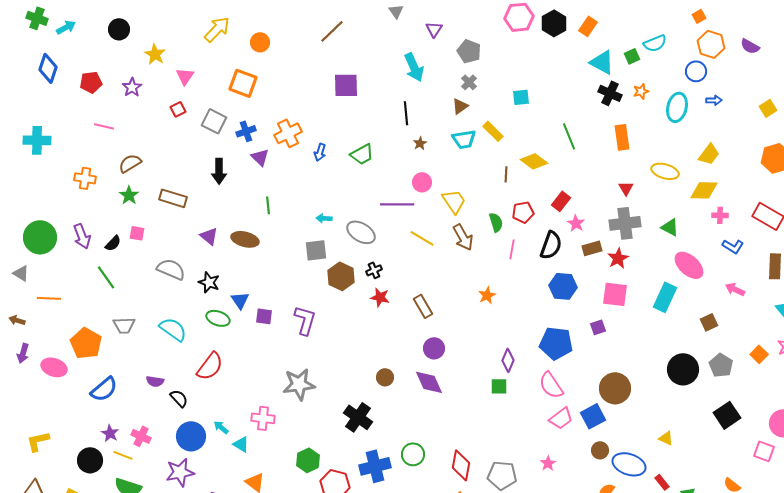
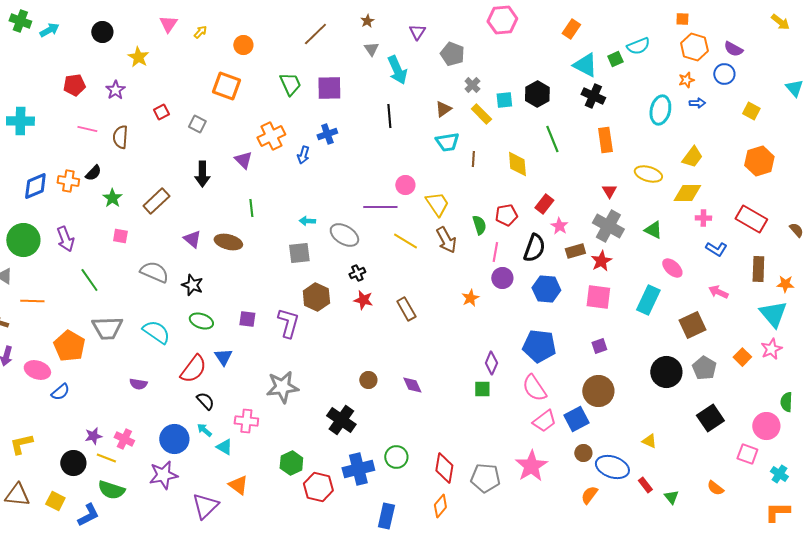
gray triangle: (396, 11) -> (371, 49), moved
orange square: (699, 16) -> (682, 19), turned 32
black hexagon: (554, 23) -> (537, 94), moved
yellow arrow: (217, 29) -> (200, 32), size x0.5
blue diamond: (48, 68) -> (35, 186), moved, turned 48
blue circle: (696, 71) -> (724, 74), moved
pink triangle: (185, 76) -> (168, 24), moved
gray cross: (469, 82) -> (472, 85), moved
orange star: (641, 91) -> (686, 80), moved
yellow square: (768, 108) -> (751, 111), turned -30
gray square: (214, 121) -> (197, 124), size x0.7
blue cross: (246, 131) -> (327, 134), moved
yellow rectangle: (493, 131) -> (481, 114), moved
cyan cross: (37, 140) -> (20, 121), moved
brown star: (420, 143) -> (367, 21), moved
green trapezoid: (362, 154) -> (290, 84), moved, turned -85
yellow diamond: (534, 161) -> (517, 164), turned 48
brown semicircle: (130, 163) -> (120, 137), moved, turned -55
brown line: (506, 174) -> (473, 159), moved
brown rectangle: (173, 198) -> (156, 201), turned -60
gray cross: (625, 223) -> (608, 226), turned 36
black semicircle: (113, 243) -> (93, 173), moved
pink ellipse: (689, 265) -> (672, 268), size x0.7
brown hexagon: (341, 276) -> (316, 297), moved
blue triangle: (240, 300) -> (223, 357), moved
brown square: (709, 322) -> (692, 325), size x1.5
gray trapezoid: (124, 325) -> (107, 328), size x1.4
purple square: (598, 327) -> (599, 346), moved
purple circle: (434, 348) -> (502, 278), moved
purple diamond: (429, 382) -> (412, 385), size x0.7
blue semicircle: (104, 389) -> (60, 392), moved, size x0.7
black semicircle: (179, 398) -> (205, 401), moved
purple star: (110, 433) -> (93, 436), turned 30
pink star: (548, 463) -> (531, 466), size x2.0

